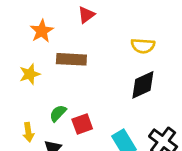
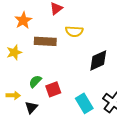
yellow semicircle: (143, 46) -> (74, 31), moved
yellow arrow: (28, 132) -> (13, 95), turned -80

